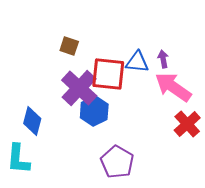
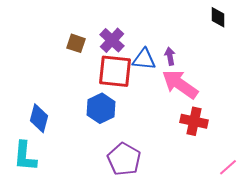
purple cross: (79, 88) -> (112, 40), moved, size x0.7
red cross: (187, 124) -> (194, 121), turned -36

